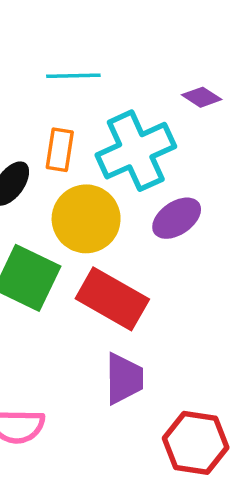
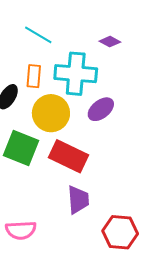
cyan line: (73, 76) -> (38, 35), turned 36
cyan cross: (136, 151) -> (76, 74), turned 33

